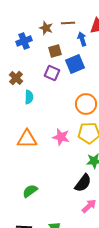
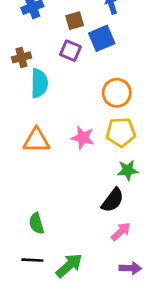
brown cross: (16, 78) -> (21, 57), turned 32
cyan semicircle: (29, 97) -> (39, 83), size x1.5
green semicircle: (30, 191) -> (36, 223), moved, turned -70

